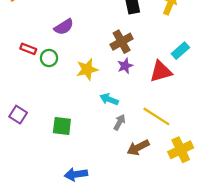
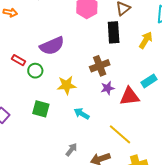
purple semicircle: (64, 27) -> (52, 46), size x1.4
purple star: (125, 66) -> (108, 88), moved
gray arrow: (120, 122) -> (71, 150), moved
green square: (62, 126) -> (41, 109), moved

